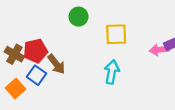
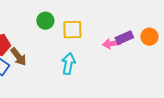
green circle: (79, 17) -> (45, 21), moved

